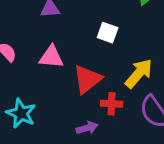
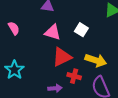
pink triangle: (51, 57) -> (53, 32), moved
yellow arrow: (139, 73) -> (96, 60), turned 55

